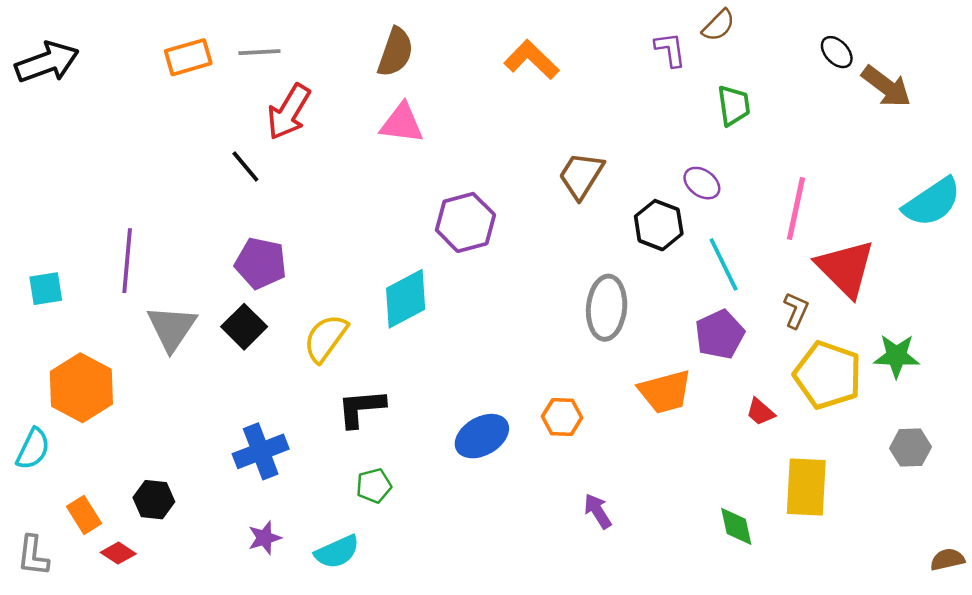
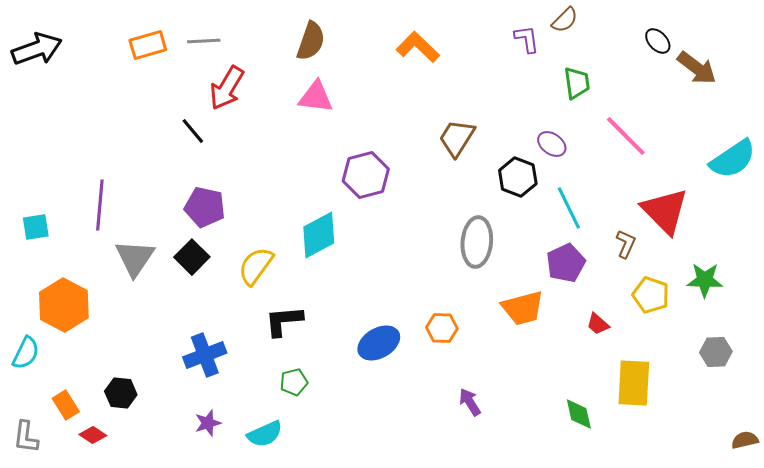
pink line: (796, 208) -> (626, 136), moved, turned -57
yellow pentagon: (828, 375) -> (651, 295), size x0.7

